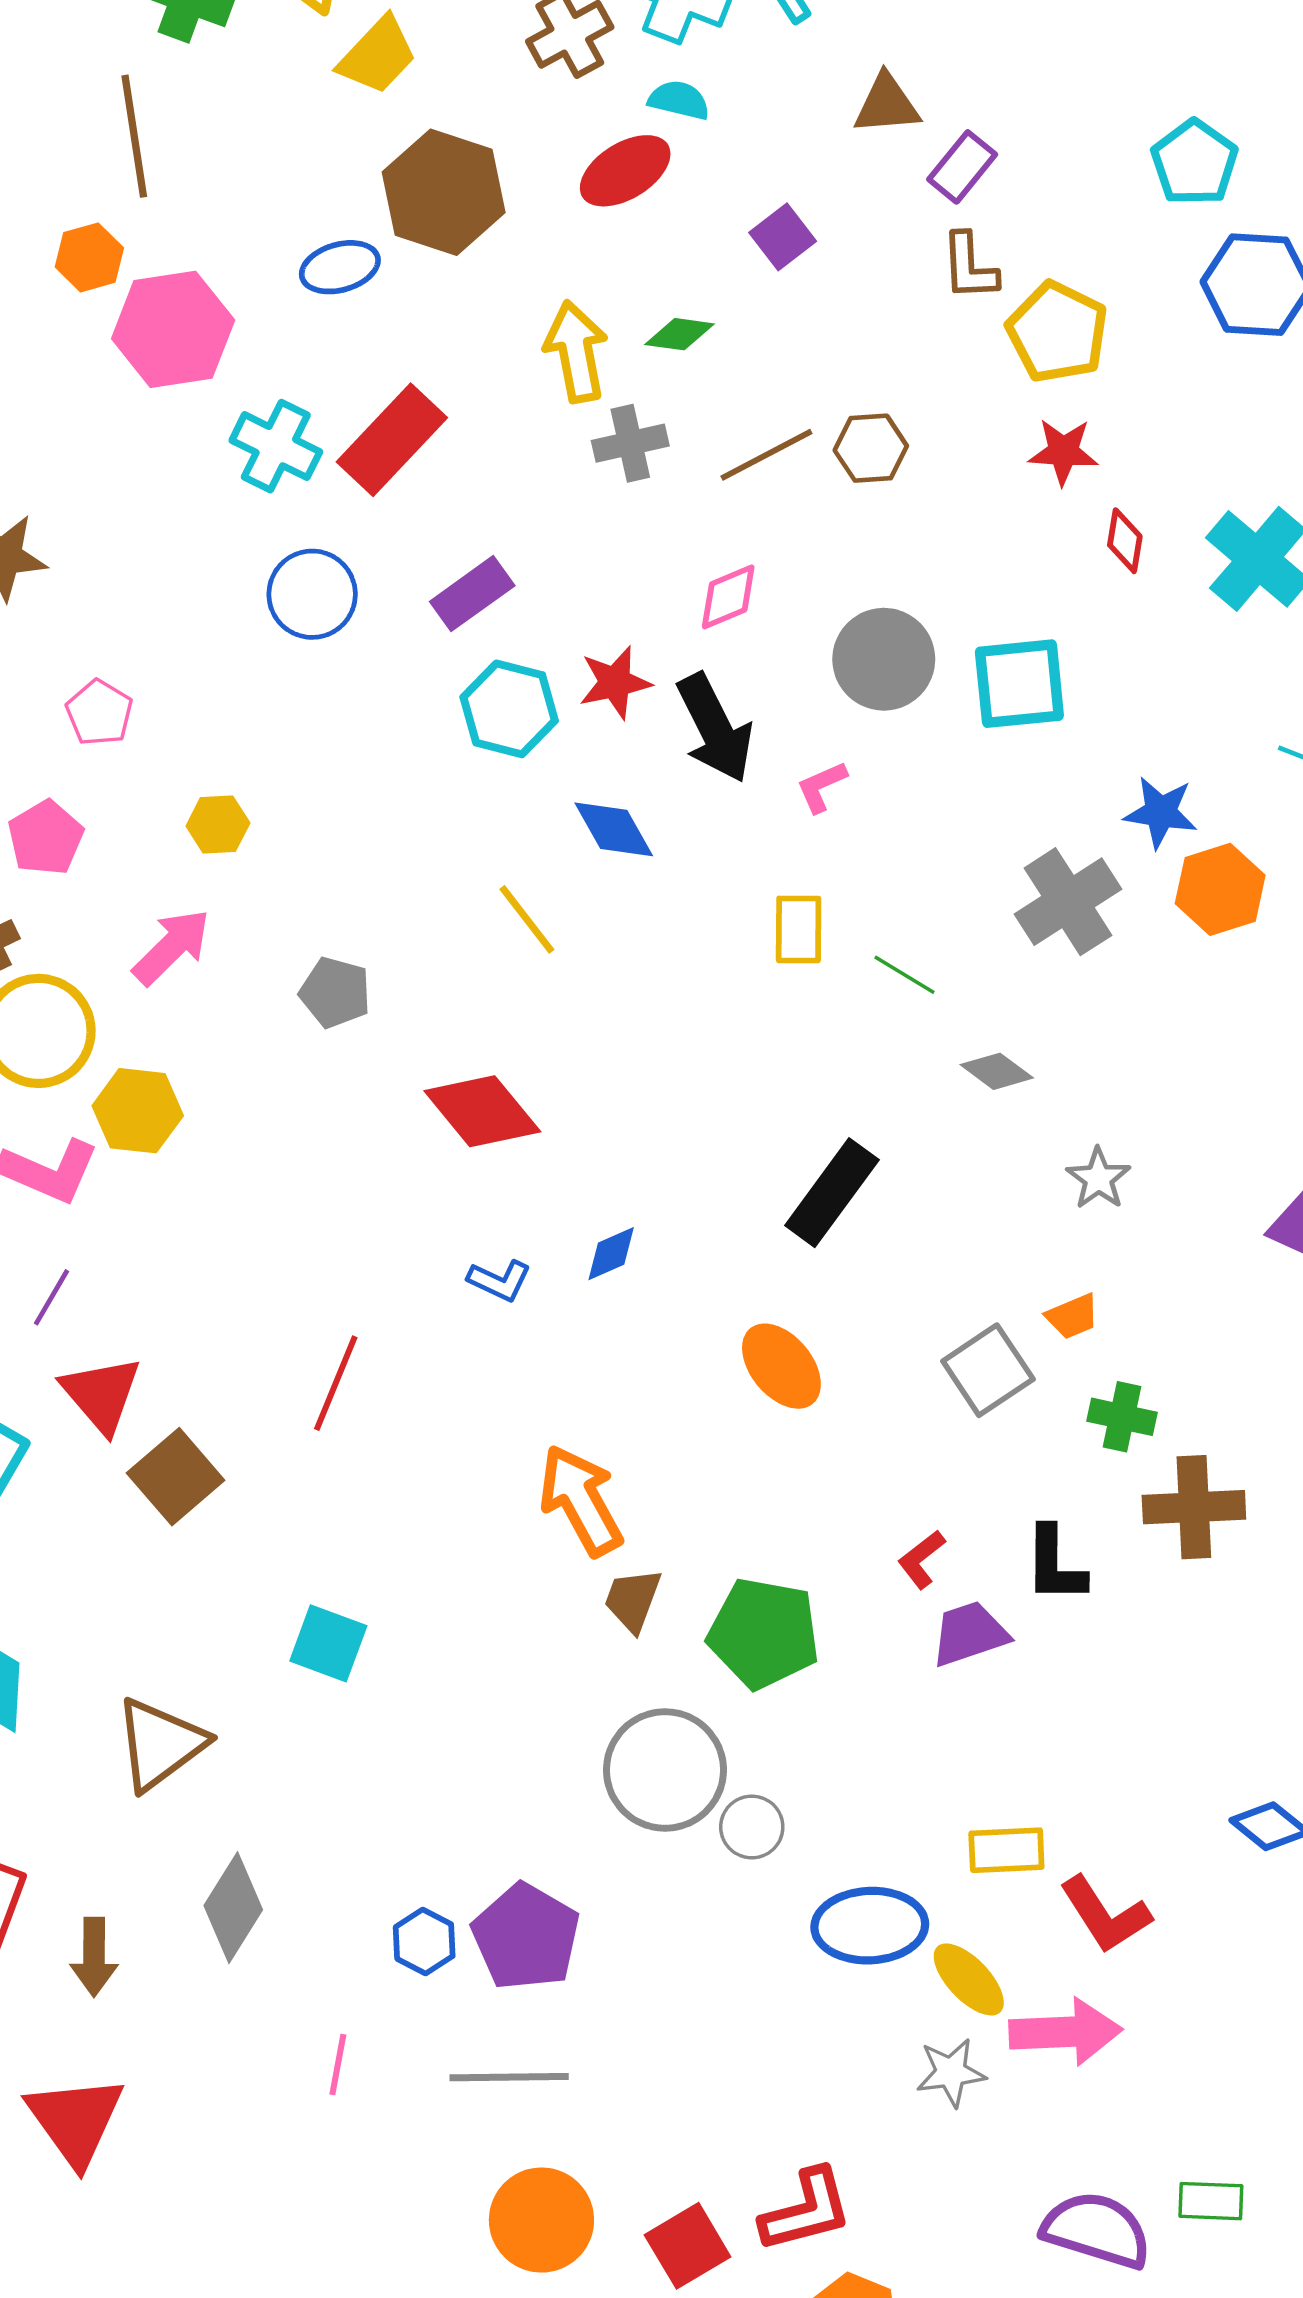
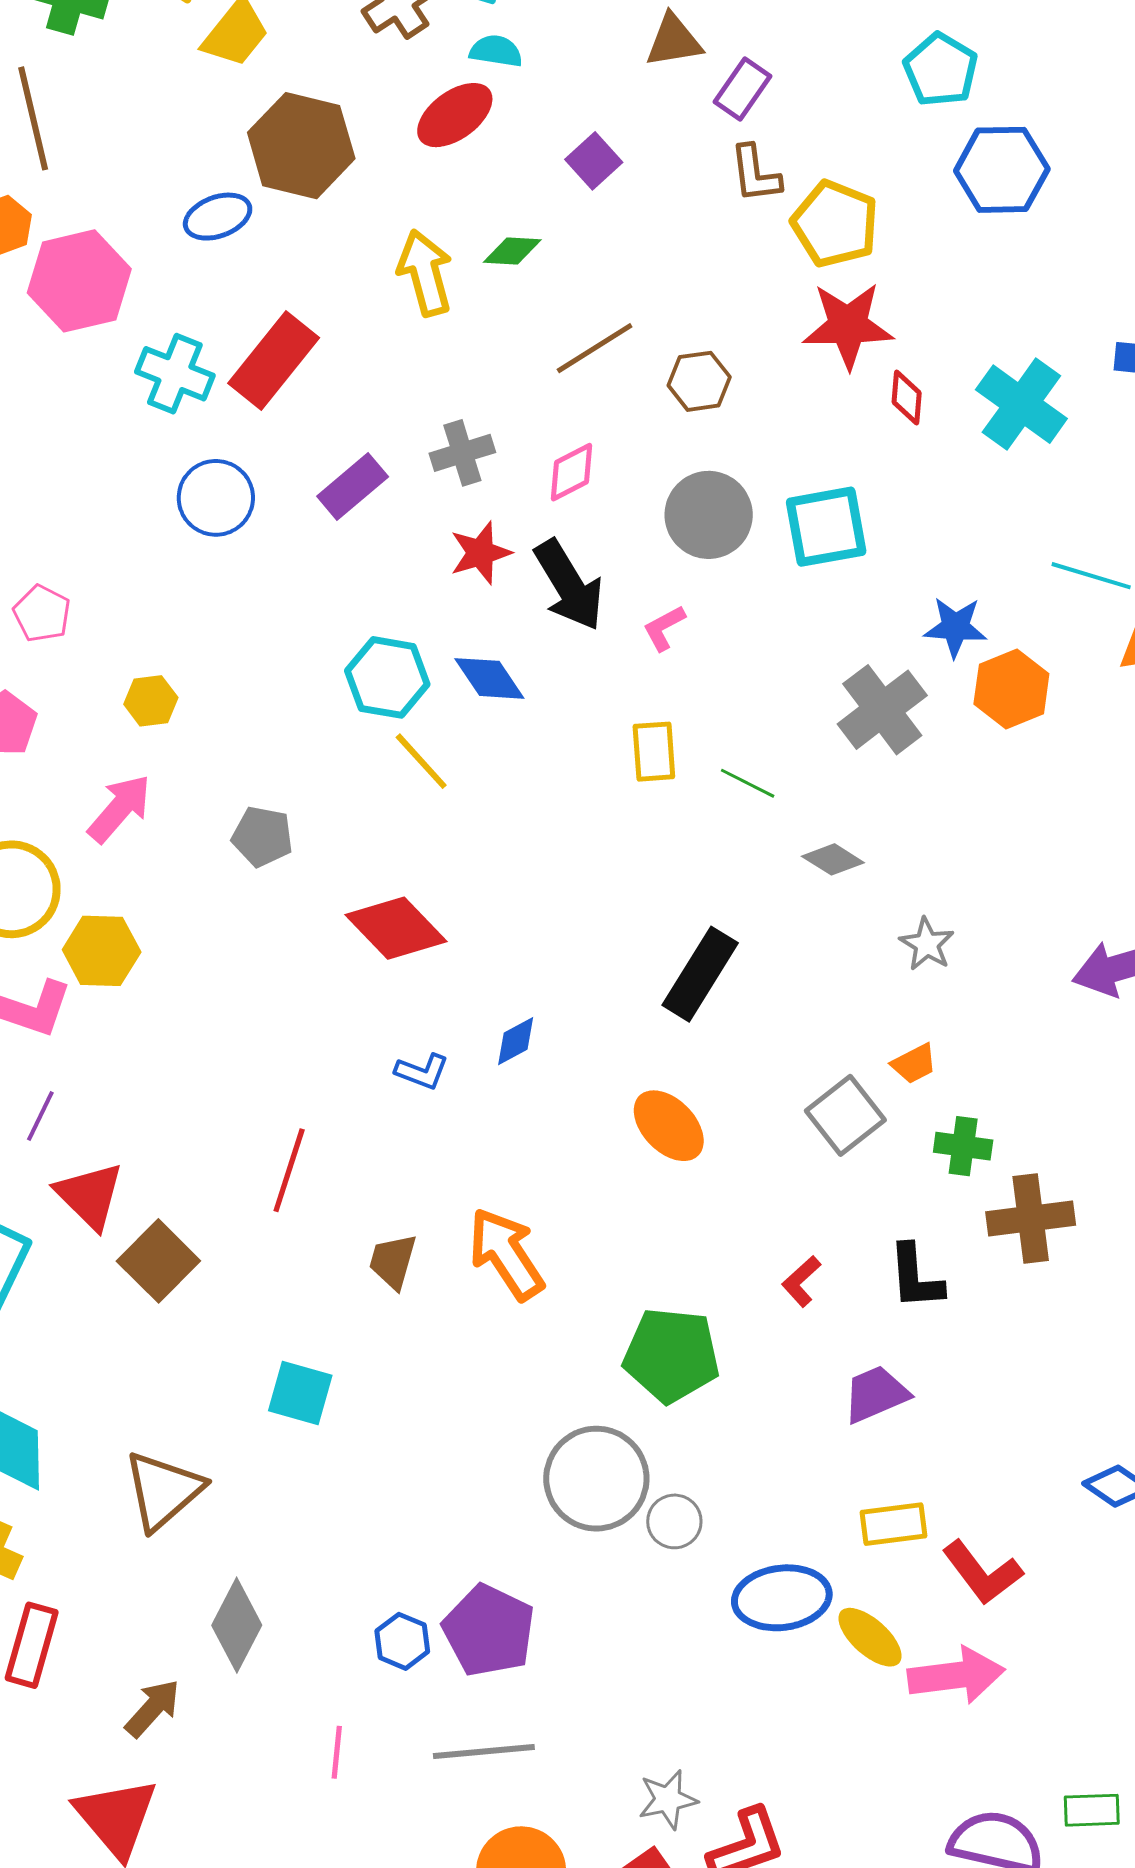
gray cross: (630, 443) -> (462, 453), moved
brown hexagon: (871, 448) -> (699, 381), moved
red star: (1063, 452) -> (848, 326), size x1.5
cyan hexagon: (509, 709) -> (387, 677), moved
brown trapezoid: (633, 1600) -> (393, 1261), moved
purple trapezoid: (970, 1634) -> (876, 1394), moved
brown arrow: (94, 1957) -> (153, 1708), moved, turned -134
gray star: (951, 2072) -> (668, 1799), moved

